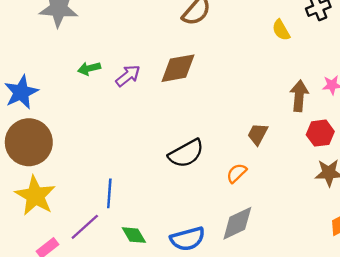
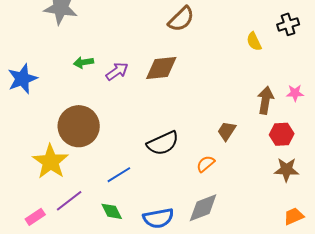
brown circle: (29, 142) -> (79, 126), moved
blue line: (109, 193) -> (119, 175), moved, turned 50
yellow star: (35, 196) -> (51, 162), moved

